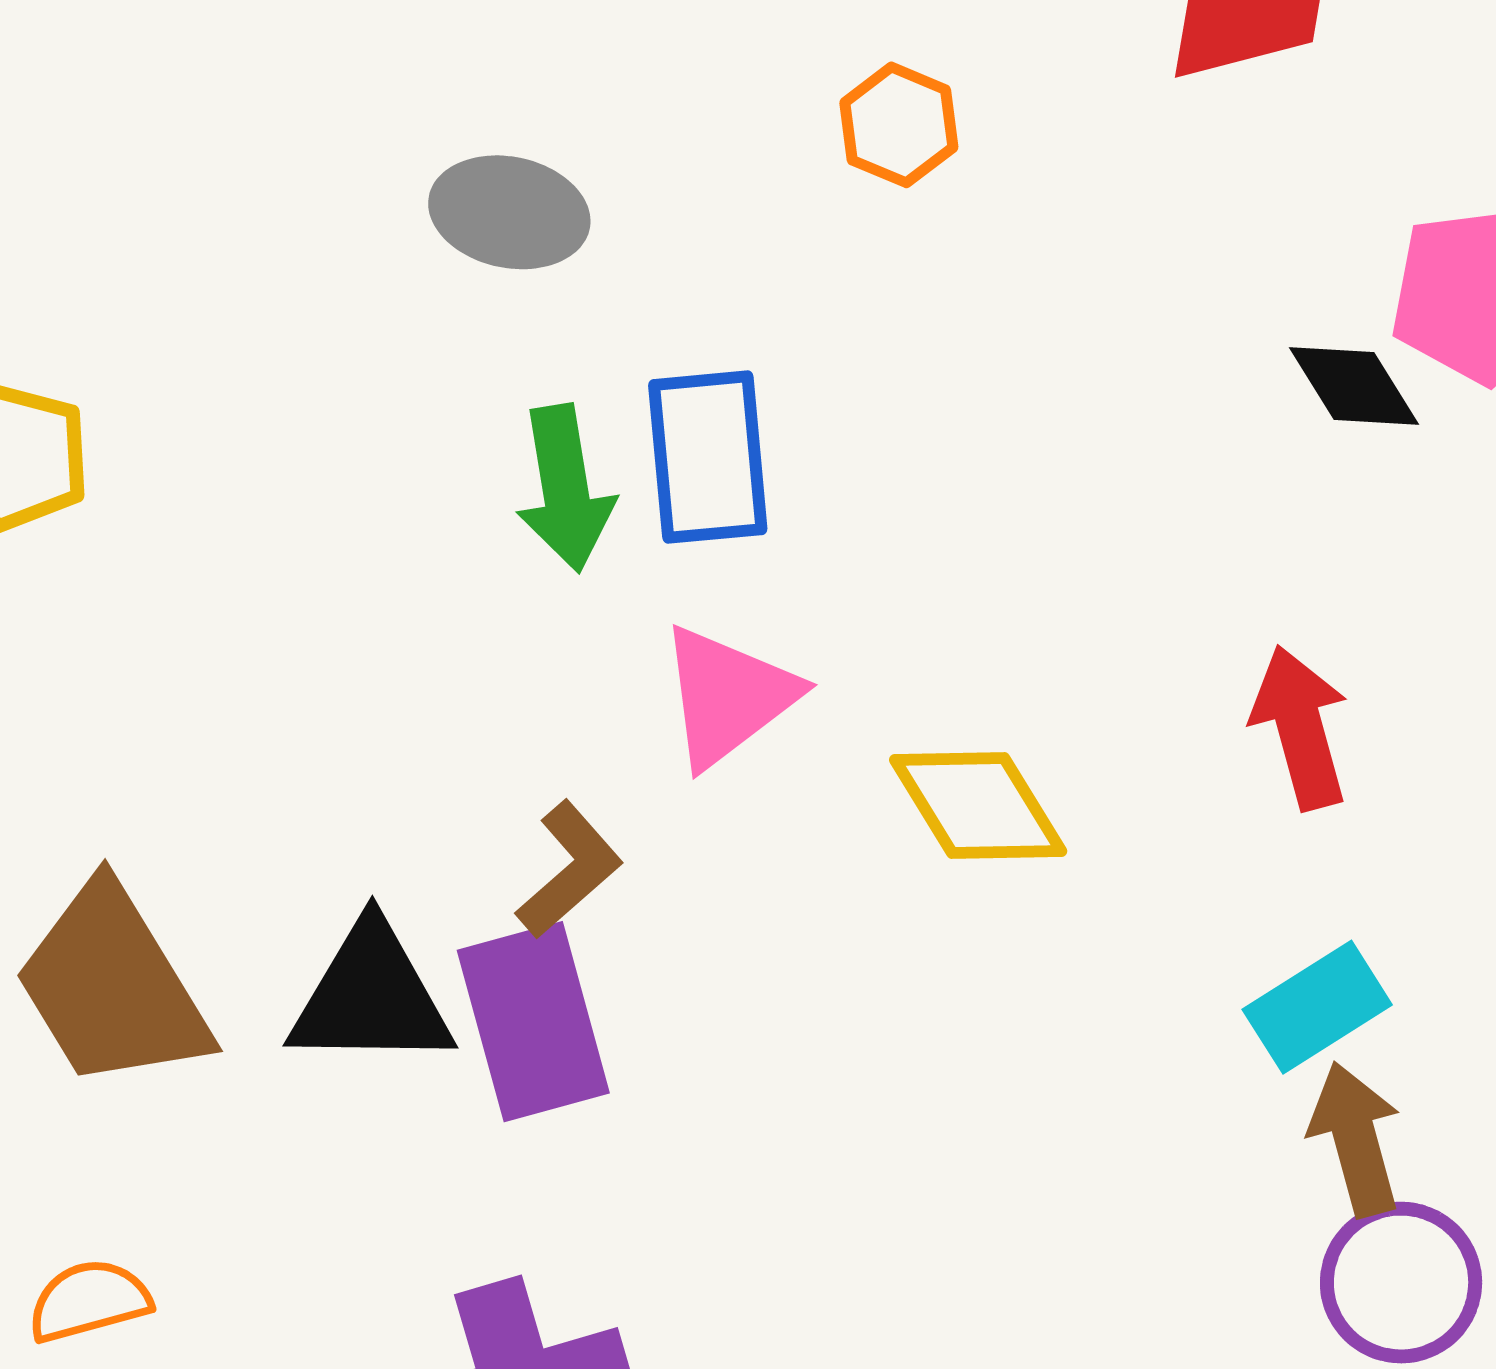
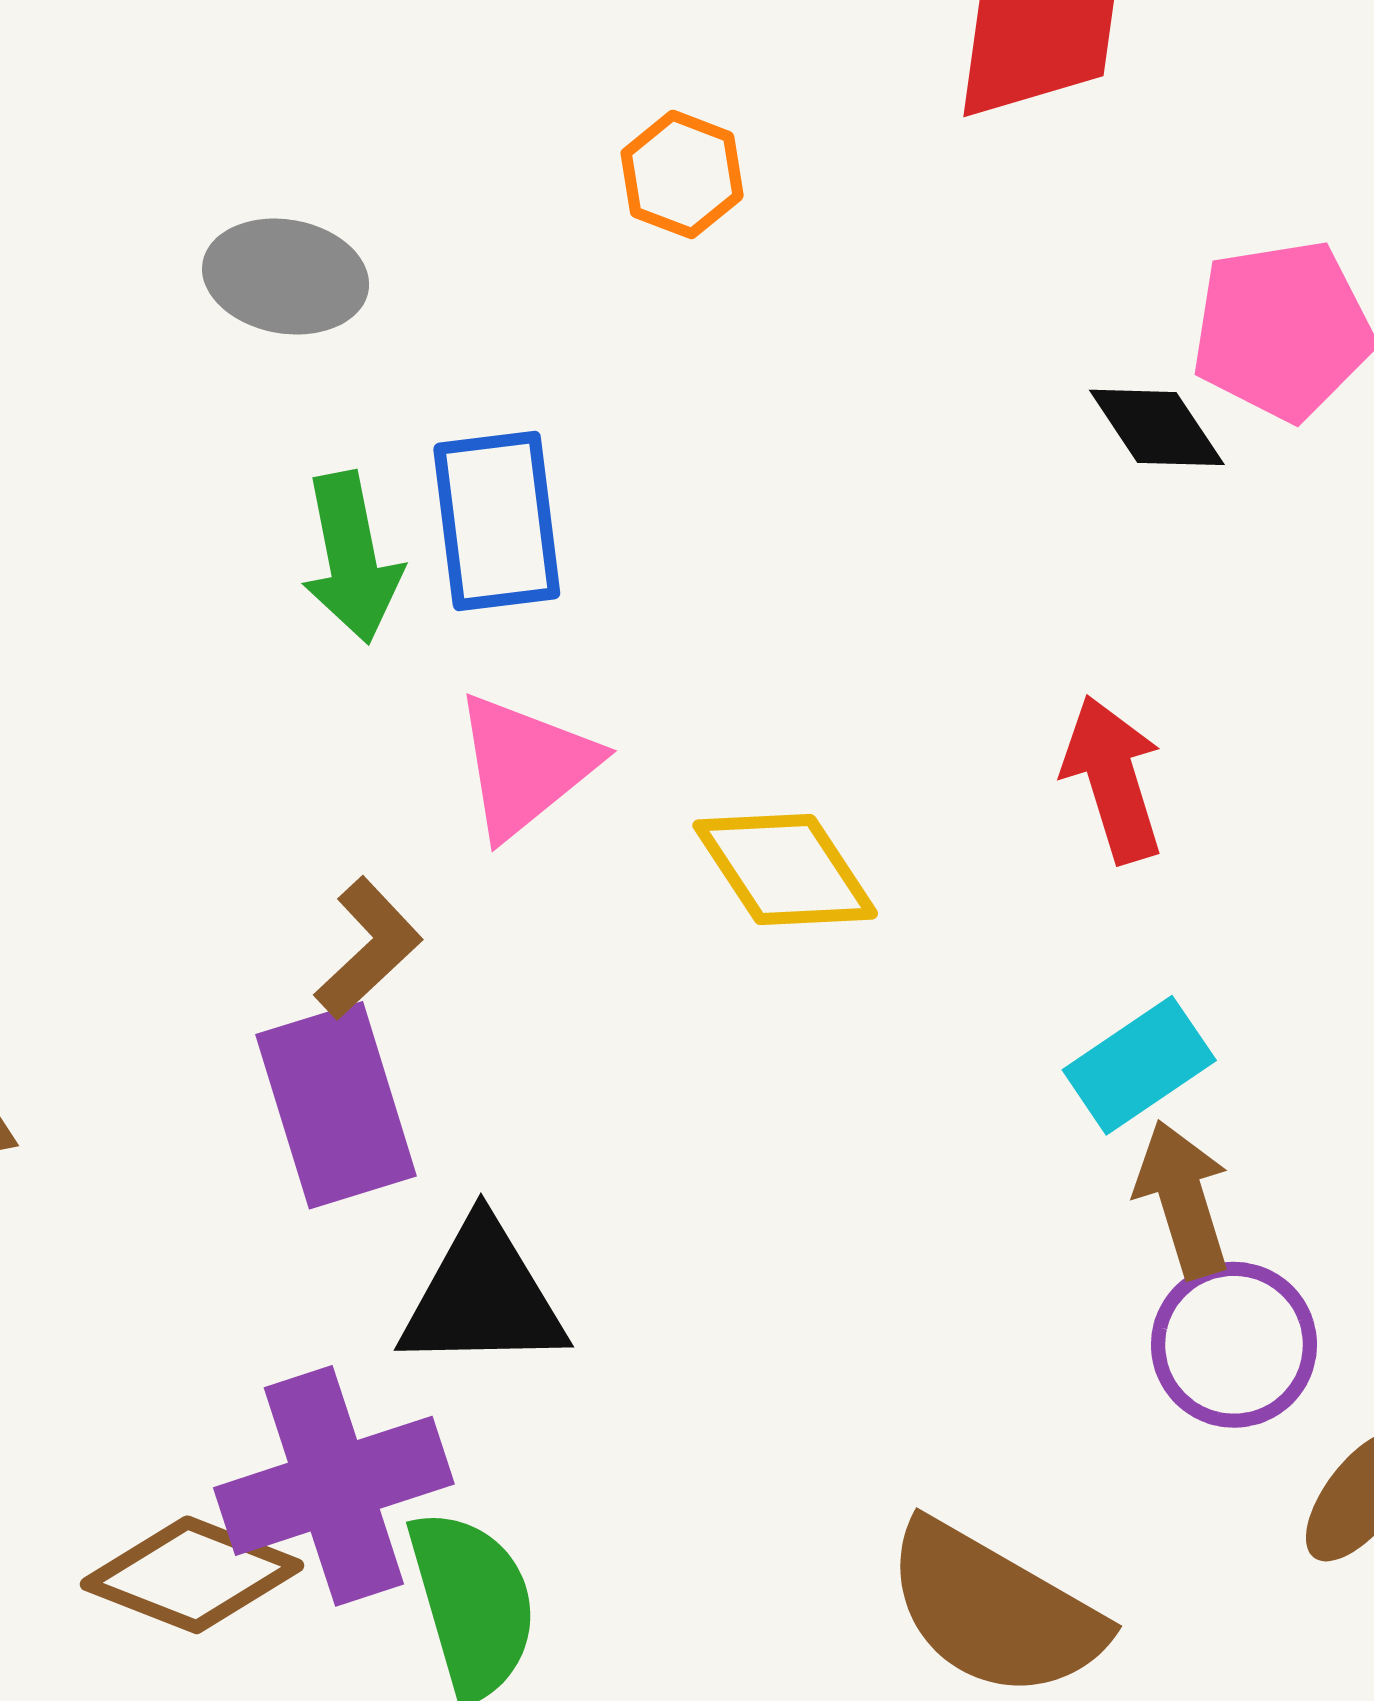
black triangle: (371, 996) -> (483, 1297), moved

